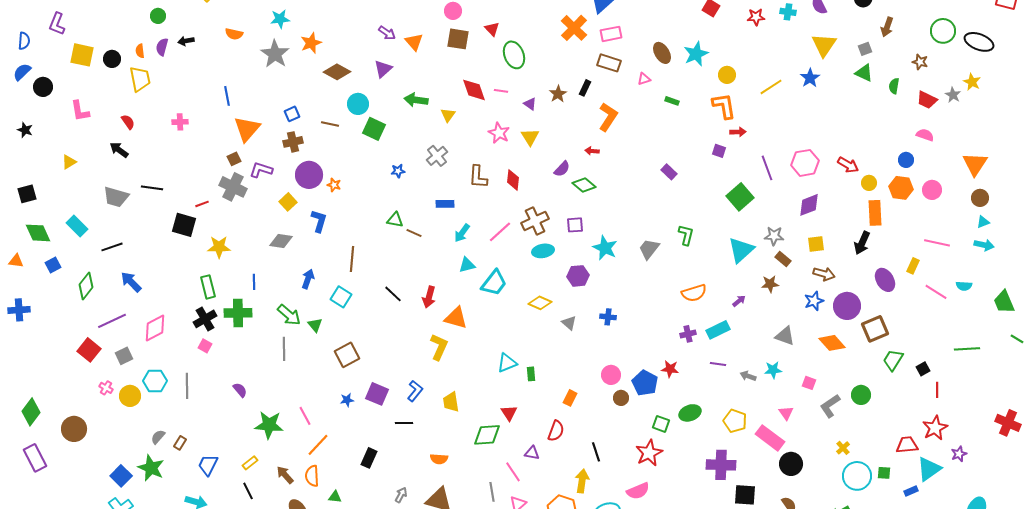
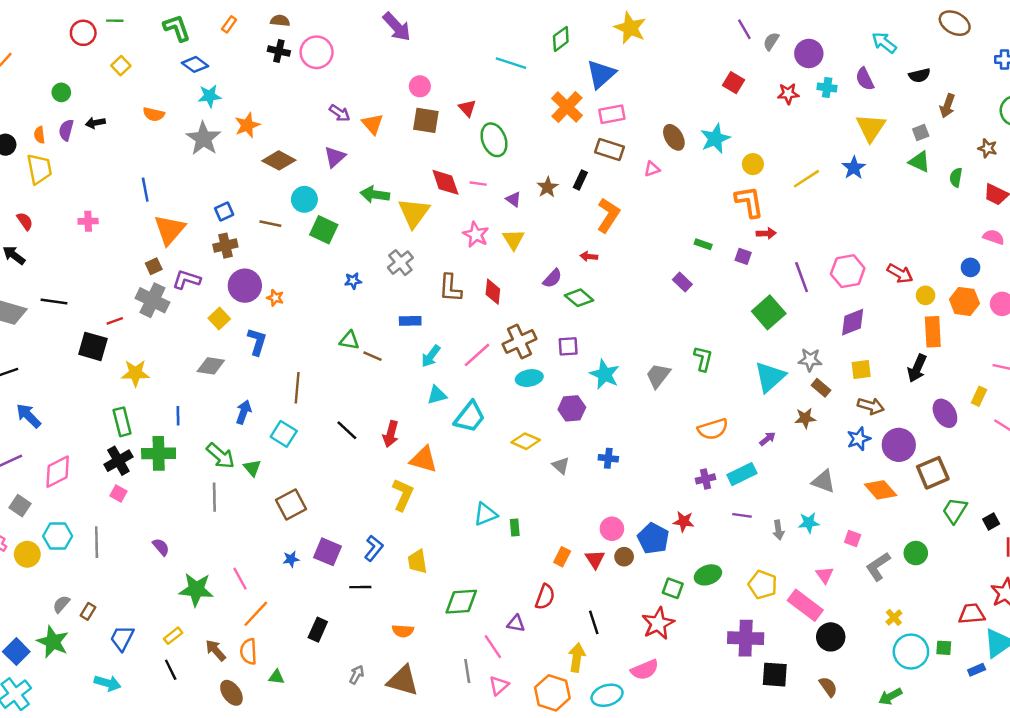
green rectangle: (672, 101) -> (703, 244), moved
yellow triangle: (448, 115) -> (414, 213), size x1.8
gray square: (124, 356) -> (20, 506), turned -30
gray arrow: (748, 376) -> (778, 530), turned -119
red triangle: (509, 413) -> (595, 559), moved

